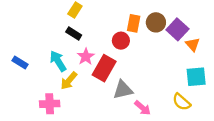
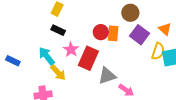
orange rectangle: (134, 23) -> (113, 33), moved
purple square: (177, 29) -> (140, 35), moved
yellow arrow: (69, 81) -> (58, 73), turned -78
yellow semicircle: (182, 102) -> (158, 51), moved, turned -108

